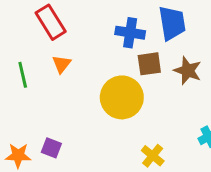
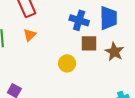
yellow circle: (122, 97) -> (67, 63), size x0.6

